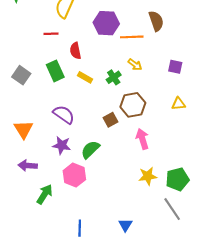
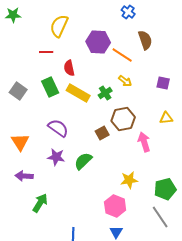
orange line: (132, 37) -> (122, 55), turned 35
yellow rectangle: (85, 77) -> (78, 93), size x1.6
pink arrow: (142, 139) -> (144, 142), moved
pink hexagon: (74, 175) -> (115, 206), moved
yellow star: (148, 176) -> (129, 180), moved

